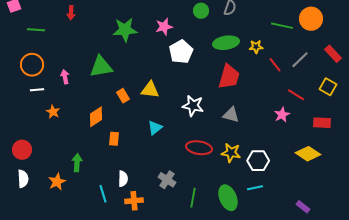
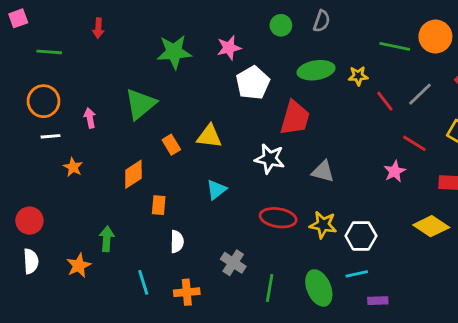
green triangle: (101, 67) -> (140, 104), turned -30
red trapezoid: (229, 77) -> (295, 118), moved
white semicircle: (123, 179) -> (177, 242), moved
purple rectangle: (303, 207) -> (378, 301), moved, turned -40

